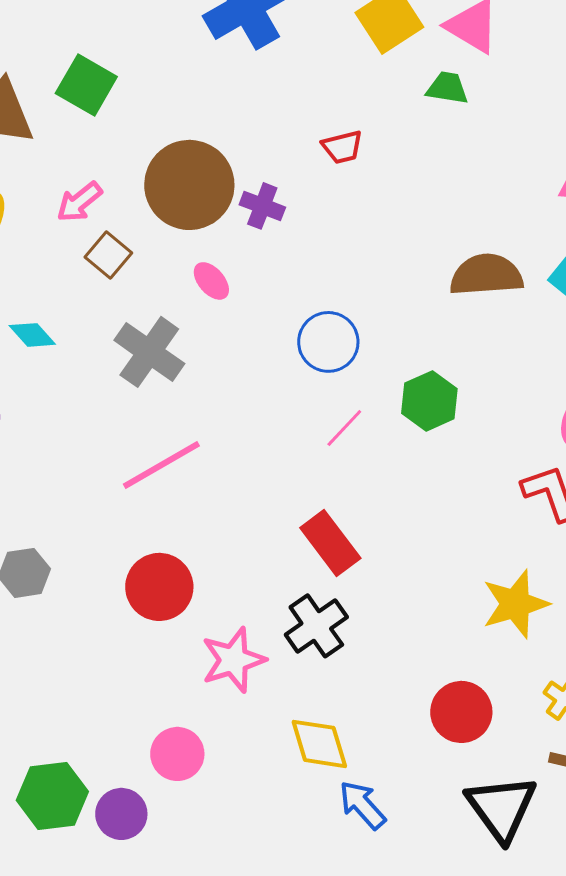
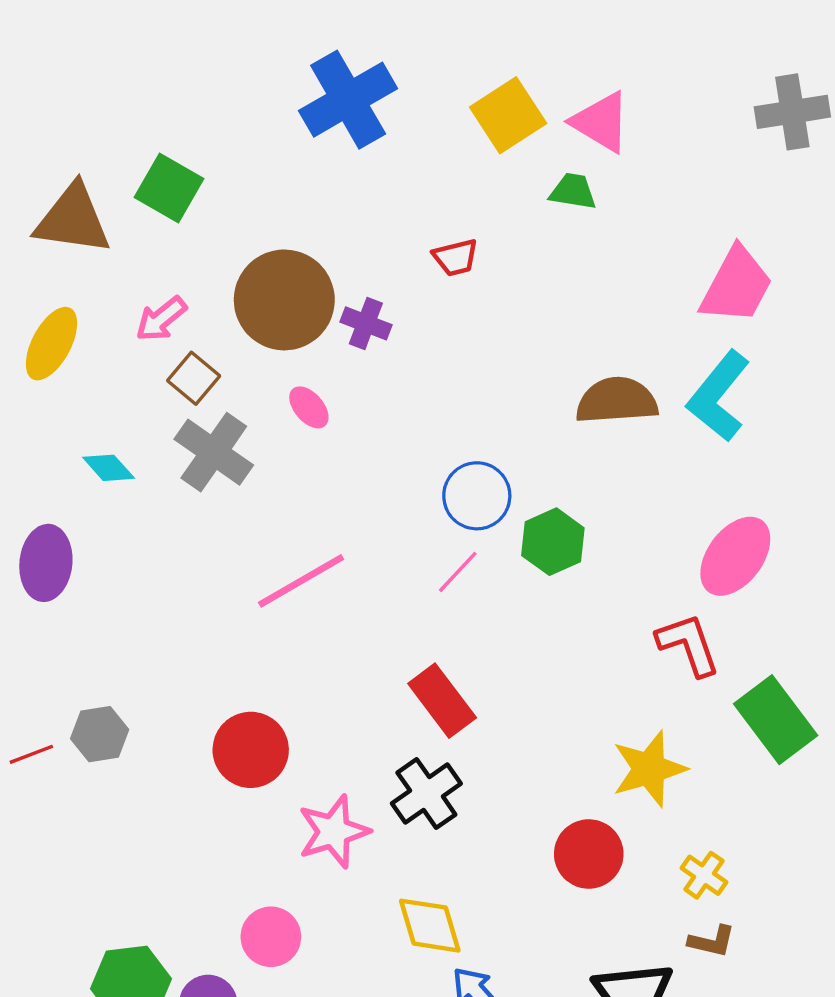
blue circle: (328, 342) -> (477, 496), moved
gray cross: (149, 352) -> (214, 452), moved
pink line: (161, 465) -> (301, 581), moved
red circle: (461, 712) -> (589, 854), moved

